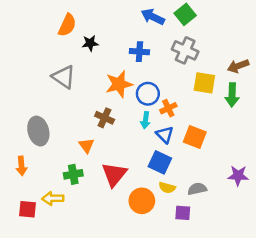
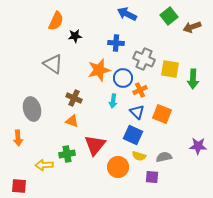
green square: (185, 14) -> (169, 16), moved
gray cross: (185, 50) -> (144, 59), moved
brown arrow: (238, 66) -> (192, 27), moved
brown cross: (105, 118) -> (74, 98), moved
cyan arrow: (145, 120) -> (113, 101), moved
orange triangle: (86, 145) -> (72, 121), turned -32
green cross: (73, 174) -> (67, 154), moved
red square: (28, 209) -> (19, 186), moved

